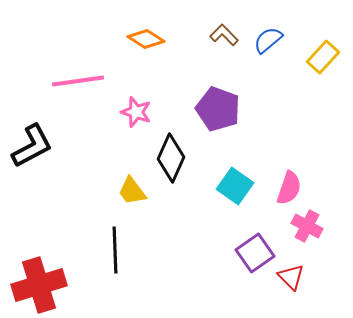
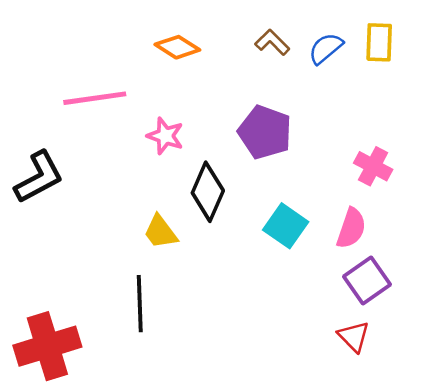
yellow rectangle: (323, 57) -> (379, 42), moved, turned -40
pink cross: (307, 226) -> (373, 166), moved
purple square: (255, 253) -> (367, 281), moved

